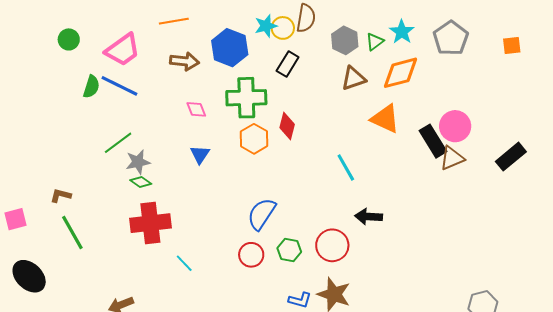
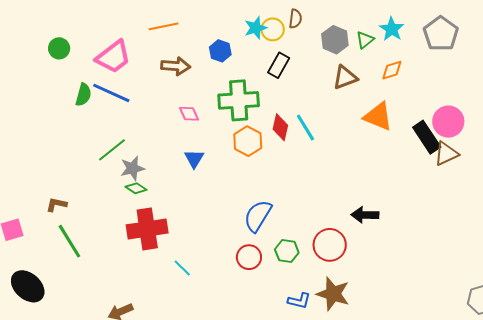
brown semicircle: (306, 18) -> (295, 19), size x0.7
blue hexagon: (230, 48) -> (220, 51), size x0.6
orange diamond: (401, 73) -> (392, 70), size x0.6
cyan line: (346, 167) -> (305, 128), moved

